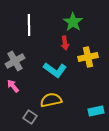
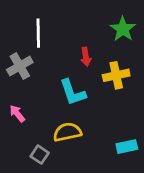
green star: (73, 22) -> (123, 29), moved
gray cross: (15, 61) -> (20, 66), moved
cyan L-shape: (55, 70) -> (73, 92), turned 35

